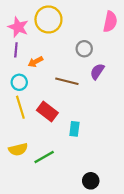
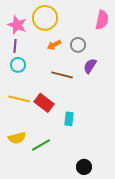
orange arrow: (35, 62) -> (54, 45), moved
cyan circle: (19, 82) -> (18, 65), moved
yellow line: (20, 107) -> (19, 99), turned -60

